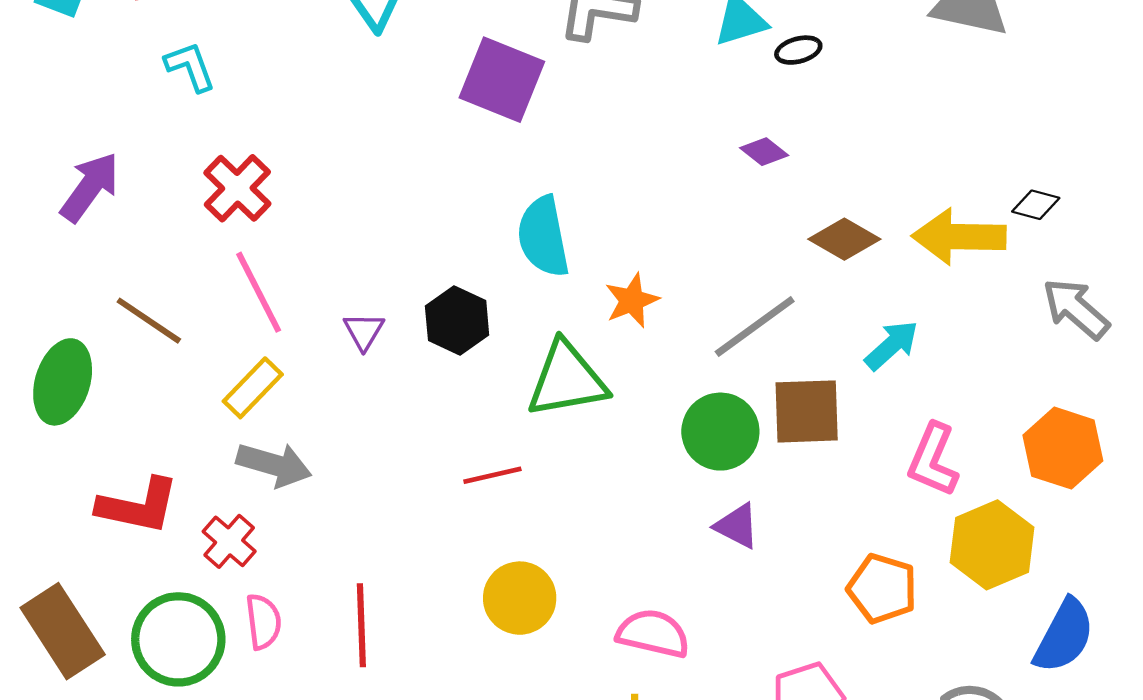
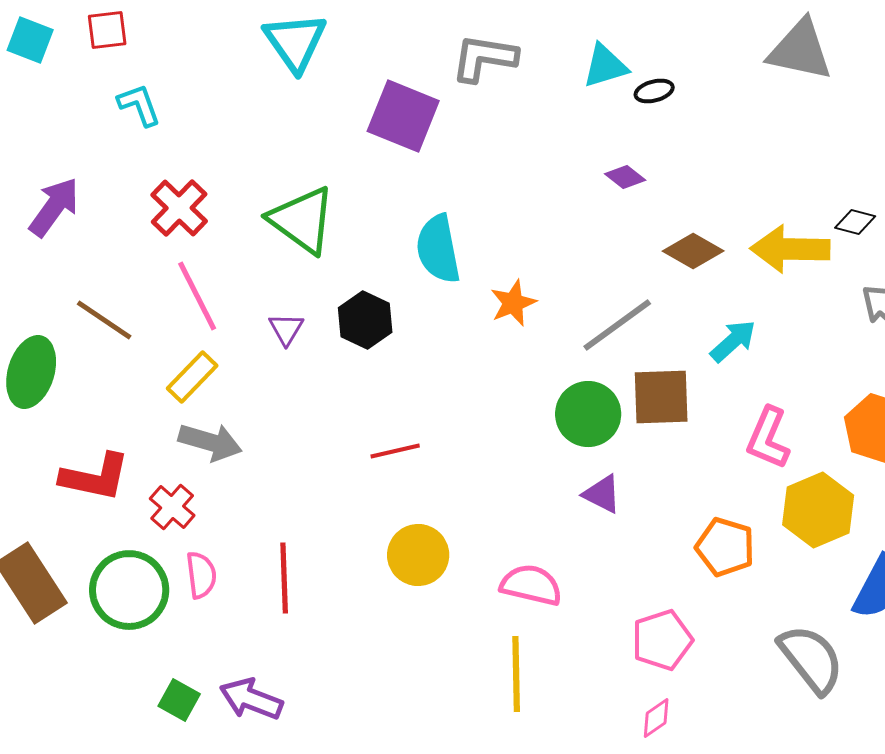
green triangle: (567, 380) -> (302, 220), moved, turned 46

